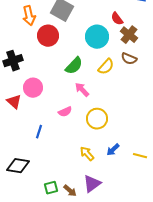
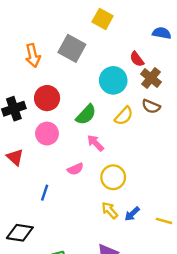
red circle: (48, 36) -> (47, 98), moved
pink circle: (33, 88) -> (47, 134), moved
yellow arrow: (87, 154) -> (110, 210), moved

